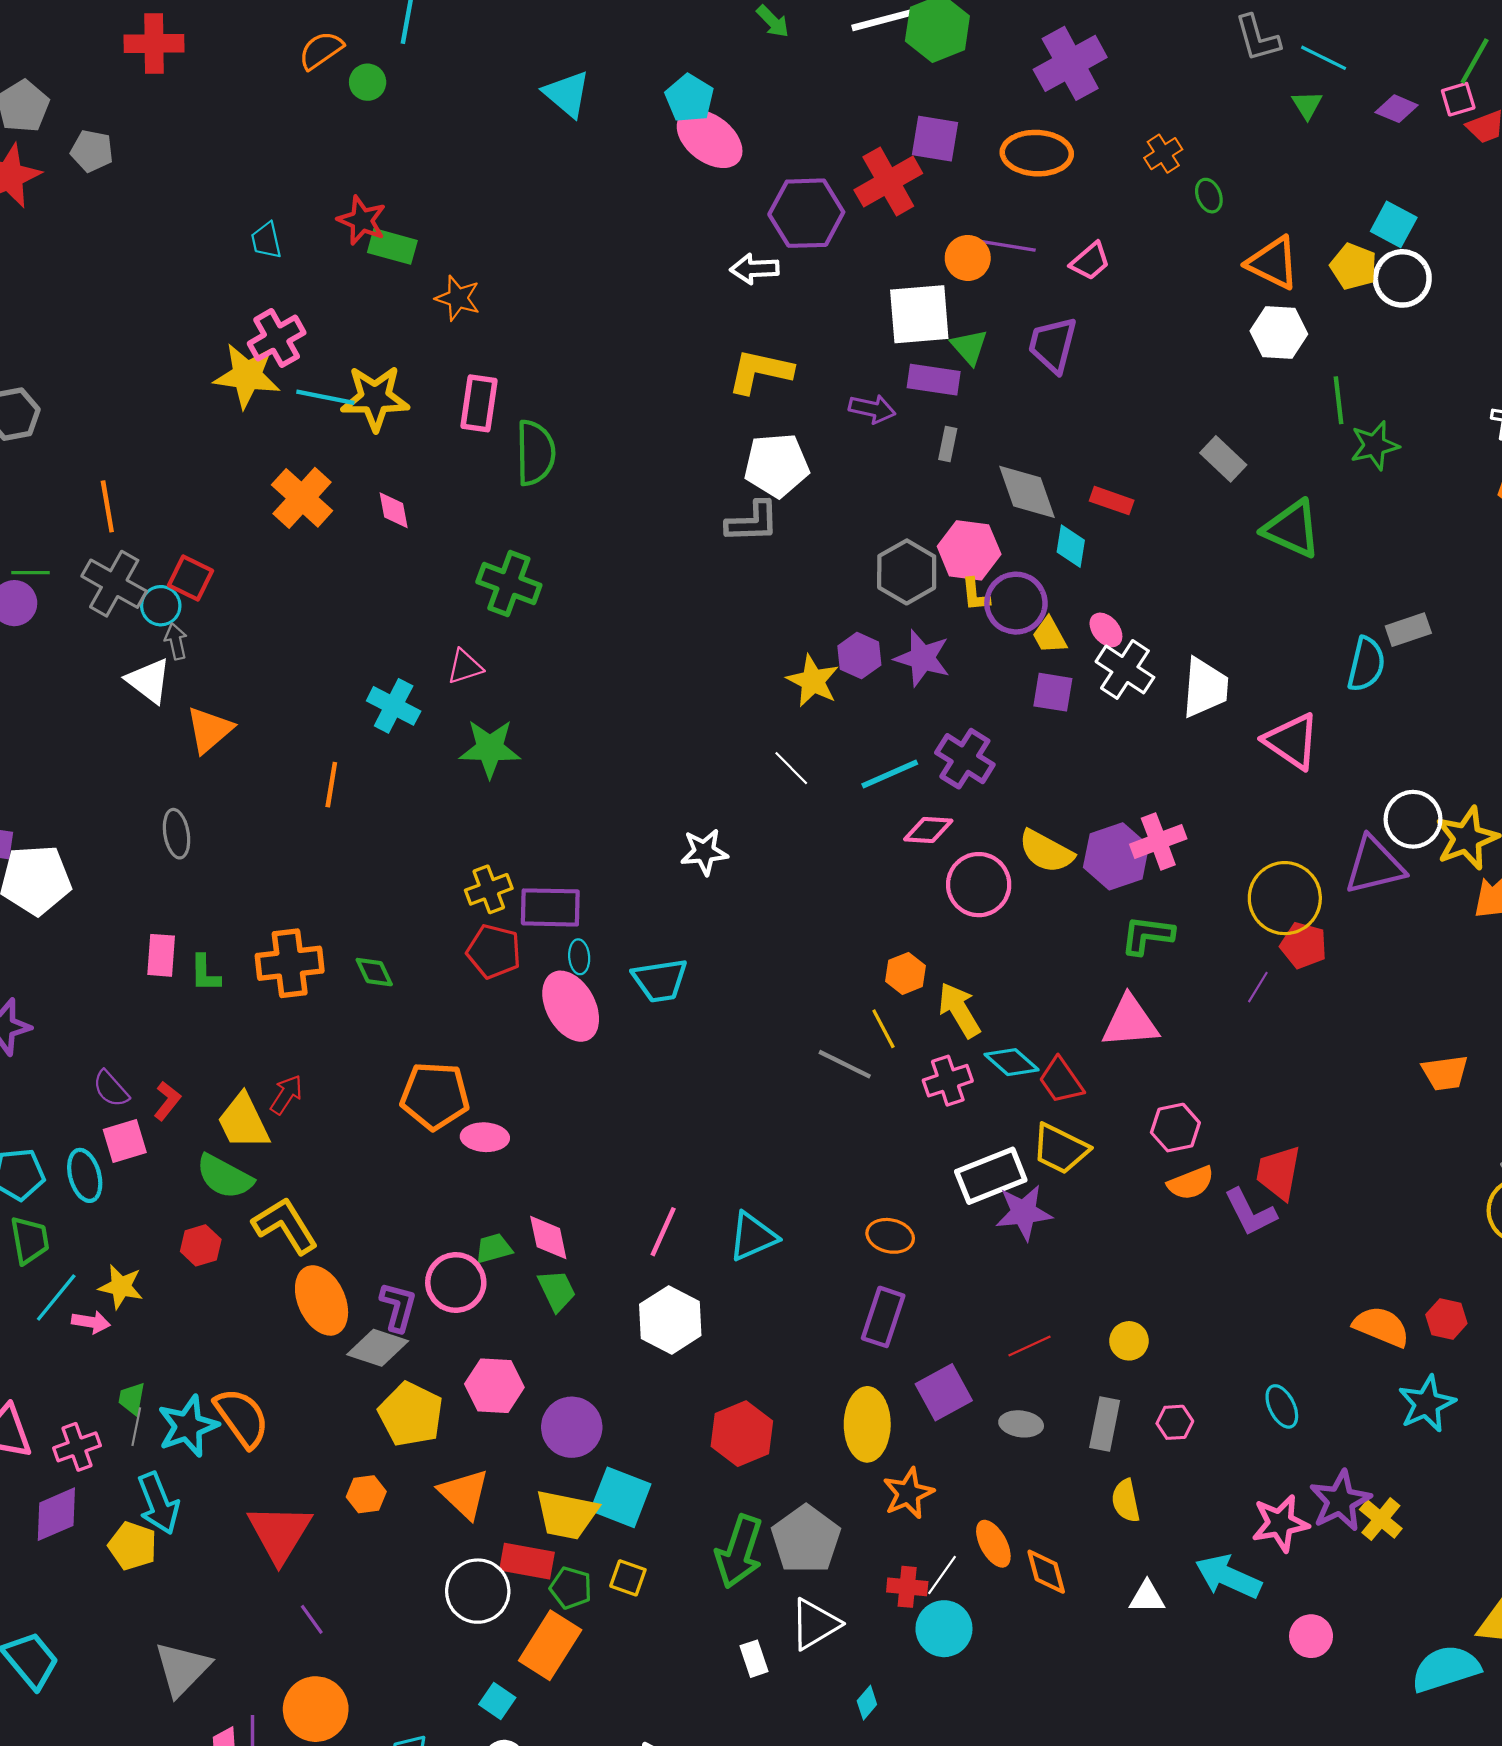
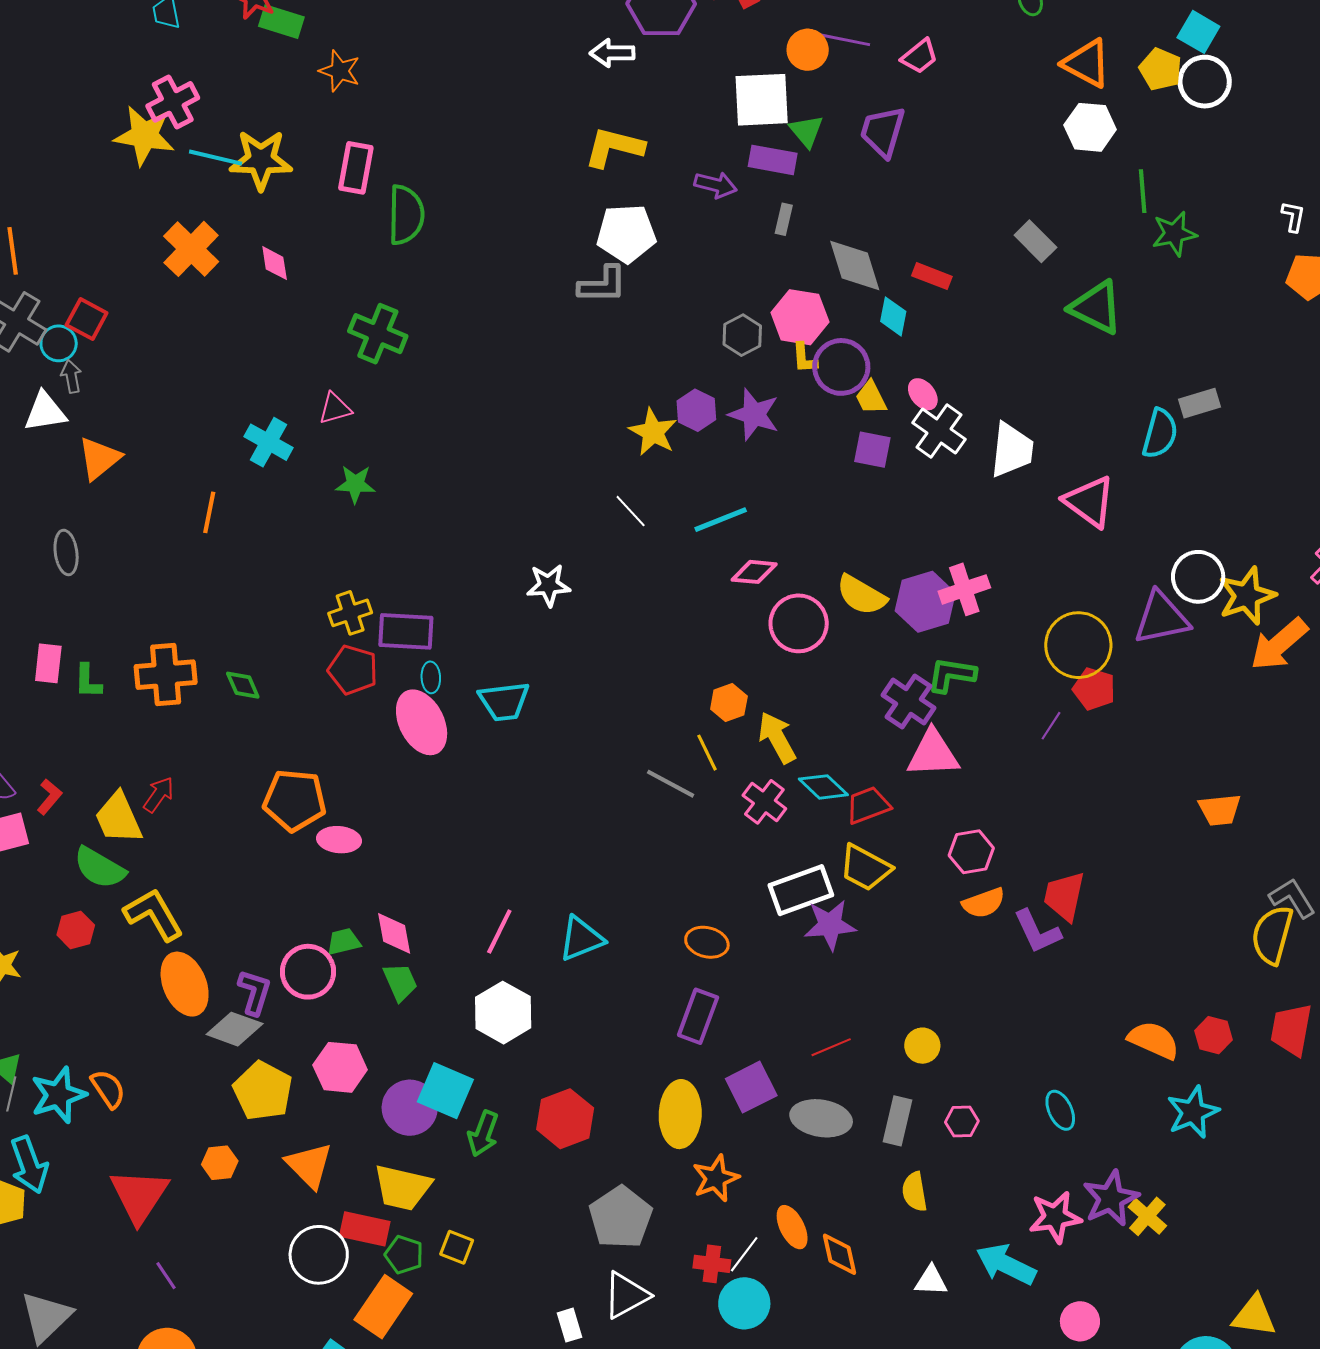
gray hexagon: (907, 572) -> (742, 335), size x0.7
white triangle: (149, 681) -> (45, 412), turned -48
green star: (490, 748) -> (355, 484), size x0.7
purple cross: (965, 759) -> (908, 702), moved
pink cross: (948, 1081) -> (764, 802), turned -36
red trapezoid: (1061, 1081) -> (868, 805), turned 102
orange semicircle: (242, 1418) -> (108, 1089), size x0.7
gray ellipse: (1021, 1424) -> (821, 1118), size x1.5
cyan square: (621, 1497) -> (445, 1091), moved
green arrow: (739, 1552) -> (483, 1134), moved, size x0.7

